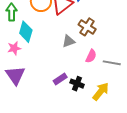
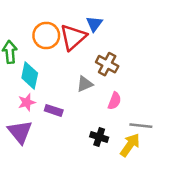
pink star: (14, 48) -> (27, 102), moved
gray line: (112, 63) -> (141, 126), moved
purple rectangle: (60, 79) -> (54, 110), moved, turned 56

